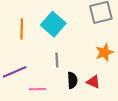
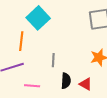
cyan square: (53, 24) -> (38, 18), moved
orange line: (22, 29) -> (21, 41), moved

